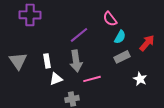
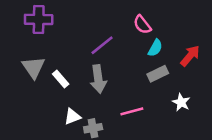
gray triangle: (18, 61) -> (33, 67), moved
white rectangle: (47, 61) -> (61, 79), turned -32
white triangle: (56, 79) -> (72, 117), moved
pink line: (92, 79) -> (132, 111), moved

